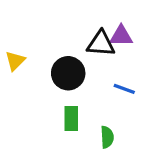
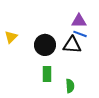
black triangle: (101, 44) -> (72, 45), moved
blue line: (124, 89) -> (80, 34), moved

